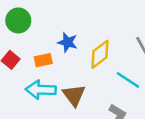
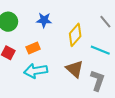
blue star: (68, 42) -> (44, 20), moved
brown triangle: (74, 95) -> (75, 69), moved

